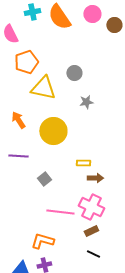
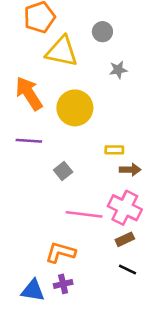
orange arrow: (18, 120) -> (29, 93), size x1.5

